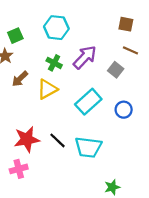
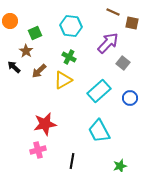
brown line: (130, 50) -> (113, 12), moved
purple arrow: (85, 57) -> (108, 43), moved
black line: (57, 140) -> (72, 161), moved, turned 56
cyan trapezoid: (88, 147) -> (99, 131), turned 55

